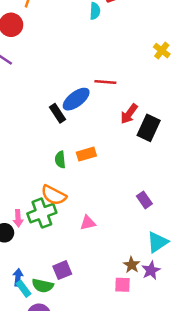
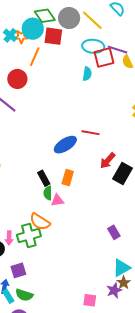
black rectangle: (58, 113) -> (44, 178), moved
orange rectangle: (86, 154) -> (68, 178), moved, turned -63
pink triangle: (88, 223) -> (57, 200), moved
brown star: (132, 265) -> (124, 283), moved
purple square: (62, 270) -> (18, 270), moved

